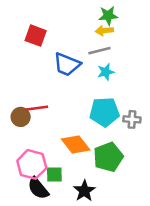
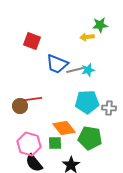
green star: (108, 16) -> (100, 25), moved
gray line: (99, 51) -> (75, 70), moved
green pentagon: (108, 157) -> (90, 138), turned 30
green square: (54, 174) -> (55, 143), moved

